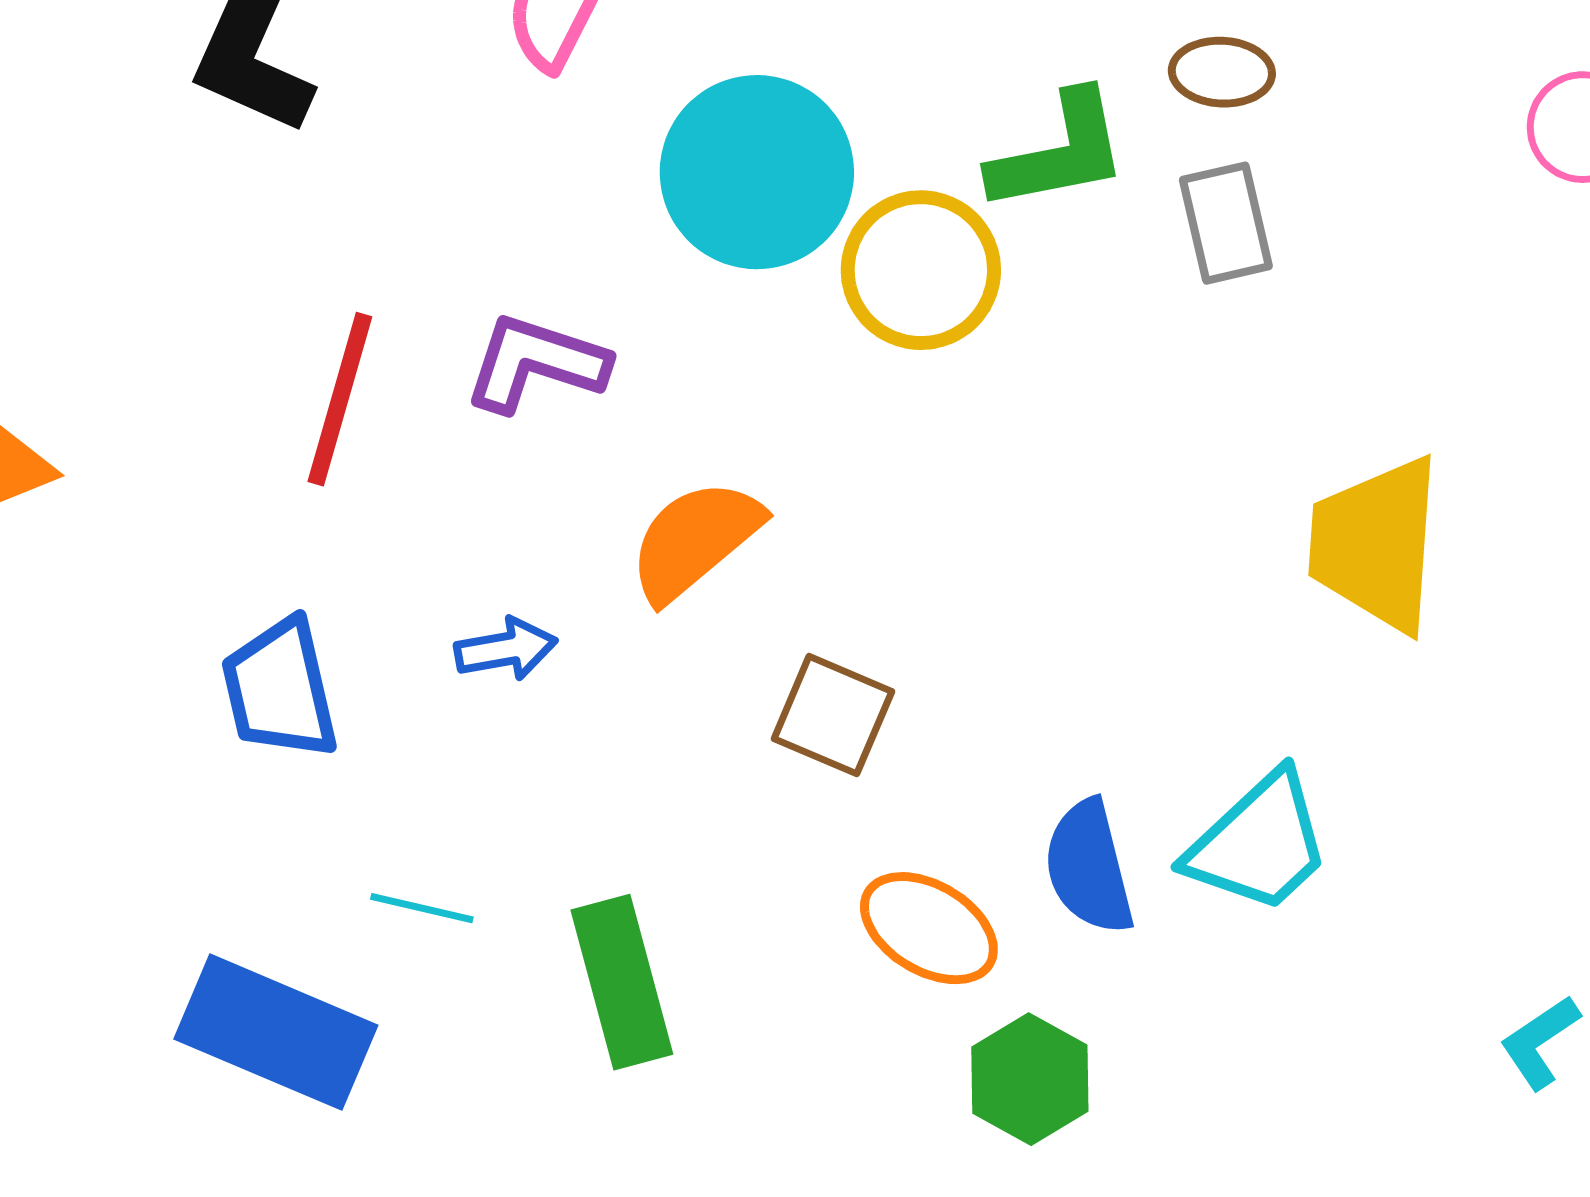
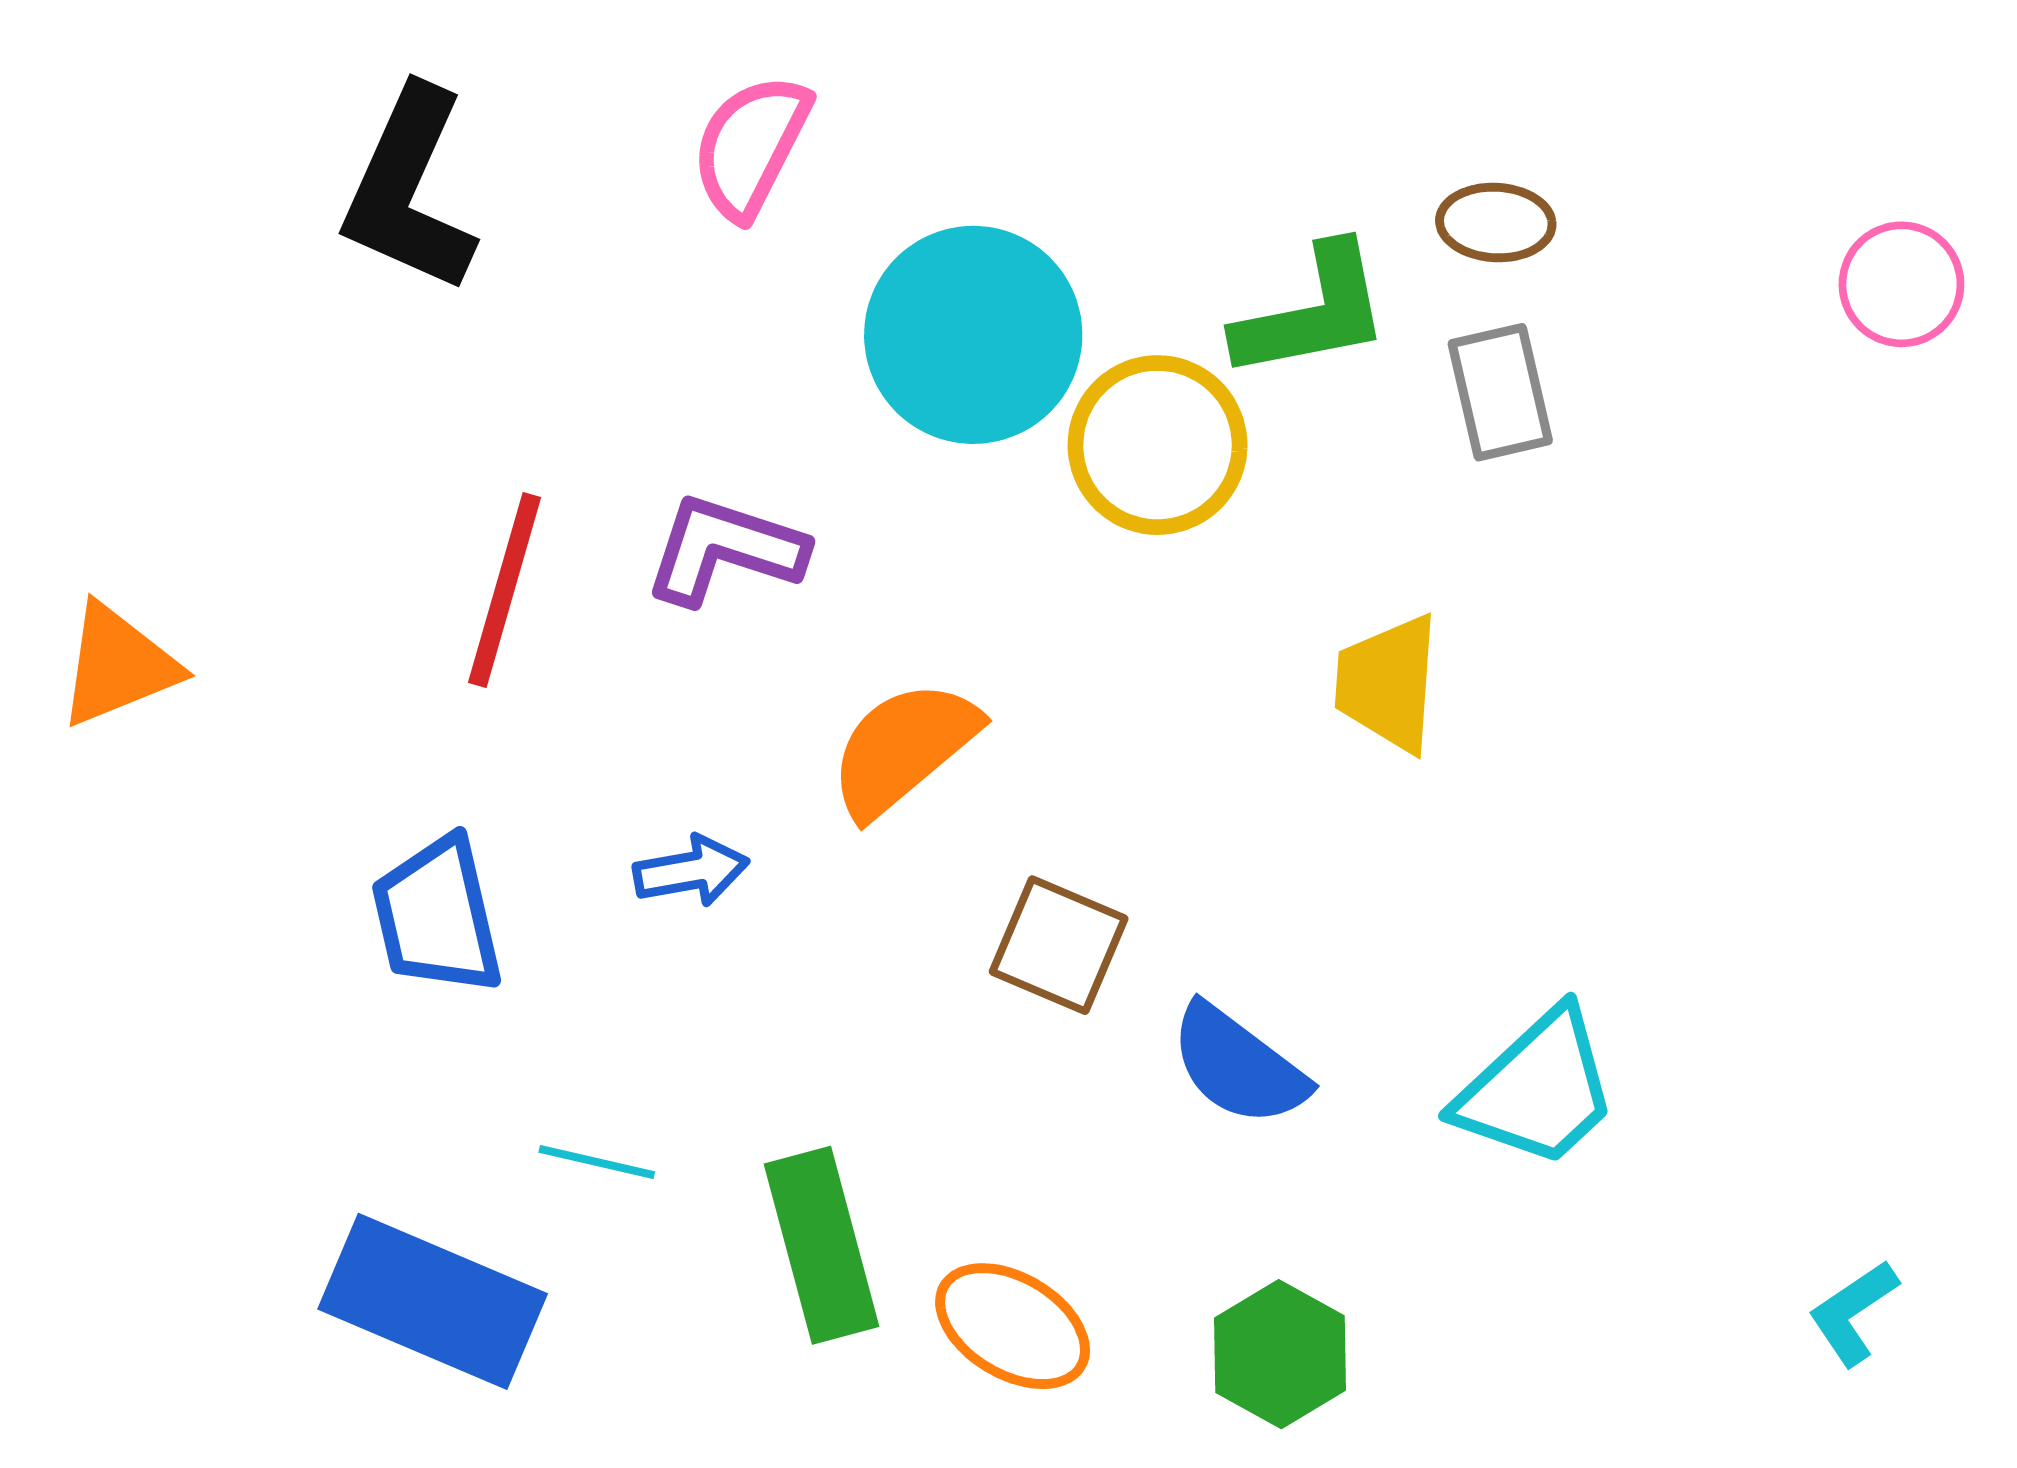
yellow trapezoid: (1376, 544) -> (1388, 683), moved, size x0.7
blue semicircle: (1089, 867) -> (1238, 1065), moved, turned -39
orange ellipse: (929, 928) -> (1013, 1326), moved

